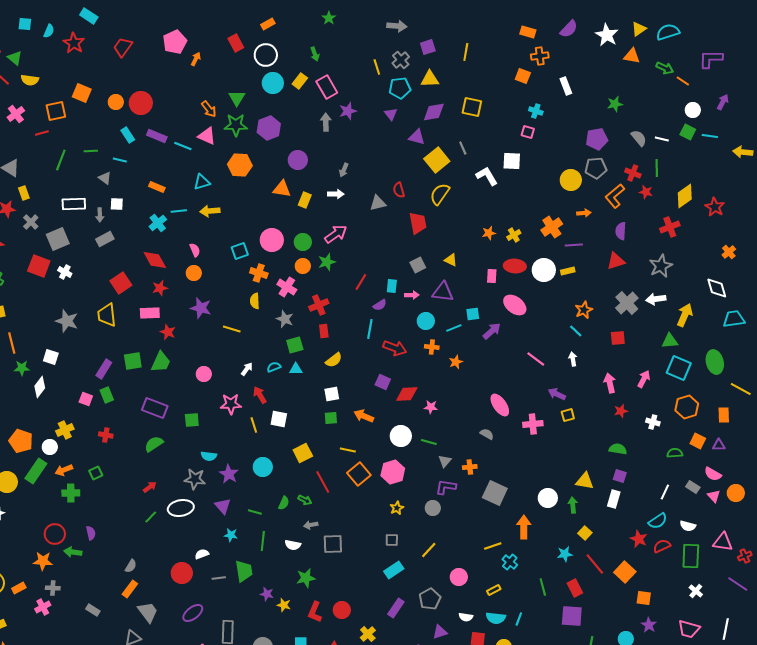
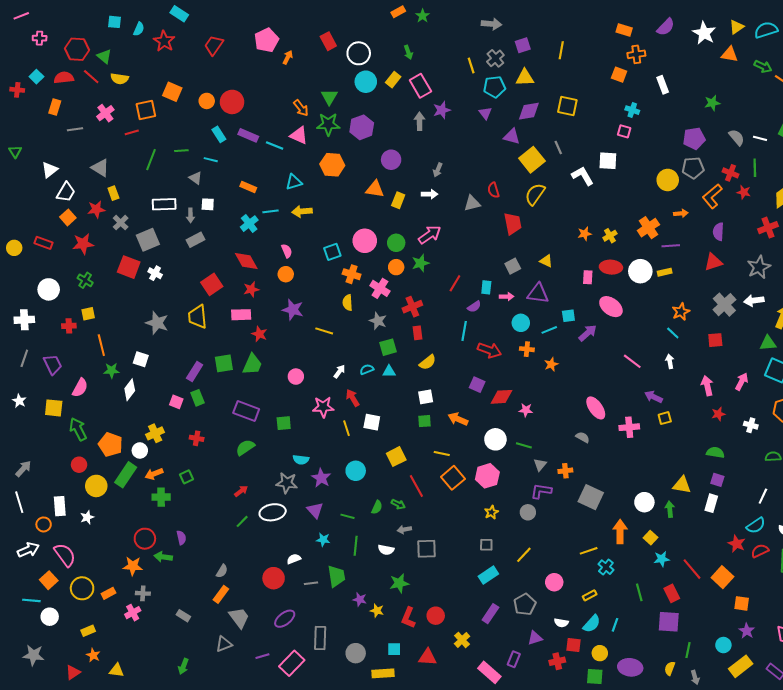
orange rectangle: (268, 24) -> (398, 12), moved
yellow square: (585, 533) -> (650, 538), moved
cyan semicircle: (496, 618) -> (592, 624), turned -54

